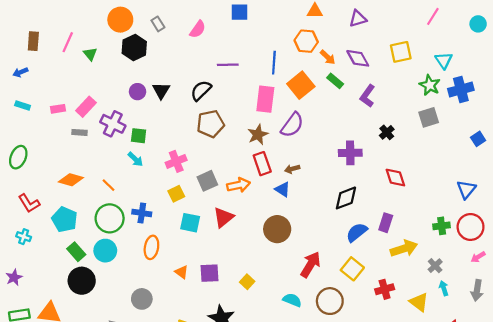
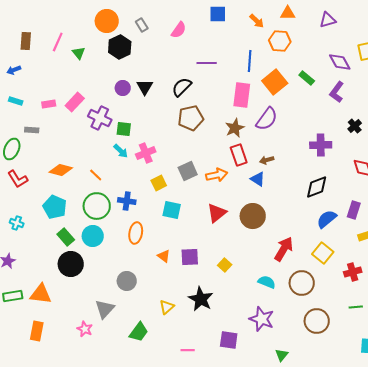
orange arrow: (328, 57) -> (257, 21), moved
purple diamond: (358, 58) -> (340, 62), moved
gray rectangle: (80, 132) -> (32, 130), moved
pink cross: (176, 161) -> (146, 153), moved
red L-shape: (29, 203) -> (18, 179), moved
red triangle: (223, 217) -> (217, 213), moved

